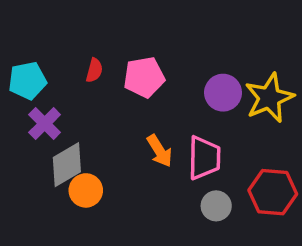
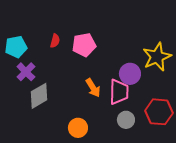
purple circle: (223, 93) -> (130, 74), moved
orange circle: (86, 190) -> (78, 128), moved

